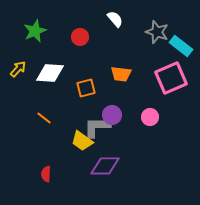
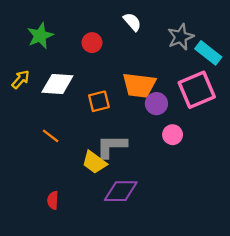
gray star: (157, 32) -> (181, 37), turned 30
orange trapezoid: (121, 74) -> (139, 85), size x1.4
purple circle: (112, 115) -> (156, 104), moved

